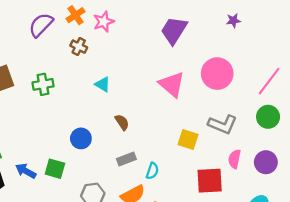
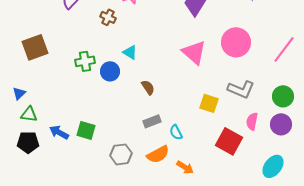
green cross: (43, 84) -> (85, 61), moved
green circle: (268, 117) -> (283, 96), moved
blue circle: (81, 138) -> (110, 71), moved
cyan semicircle: (152, 171) -> (176, 132), turned 133
red square: (210, 181) -> (229, 141), turned 32

